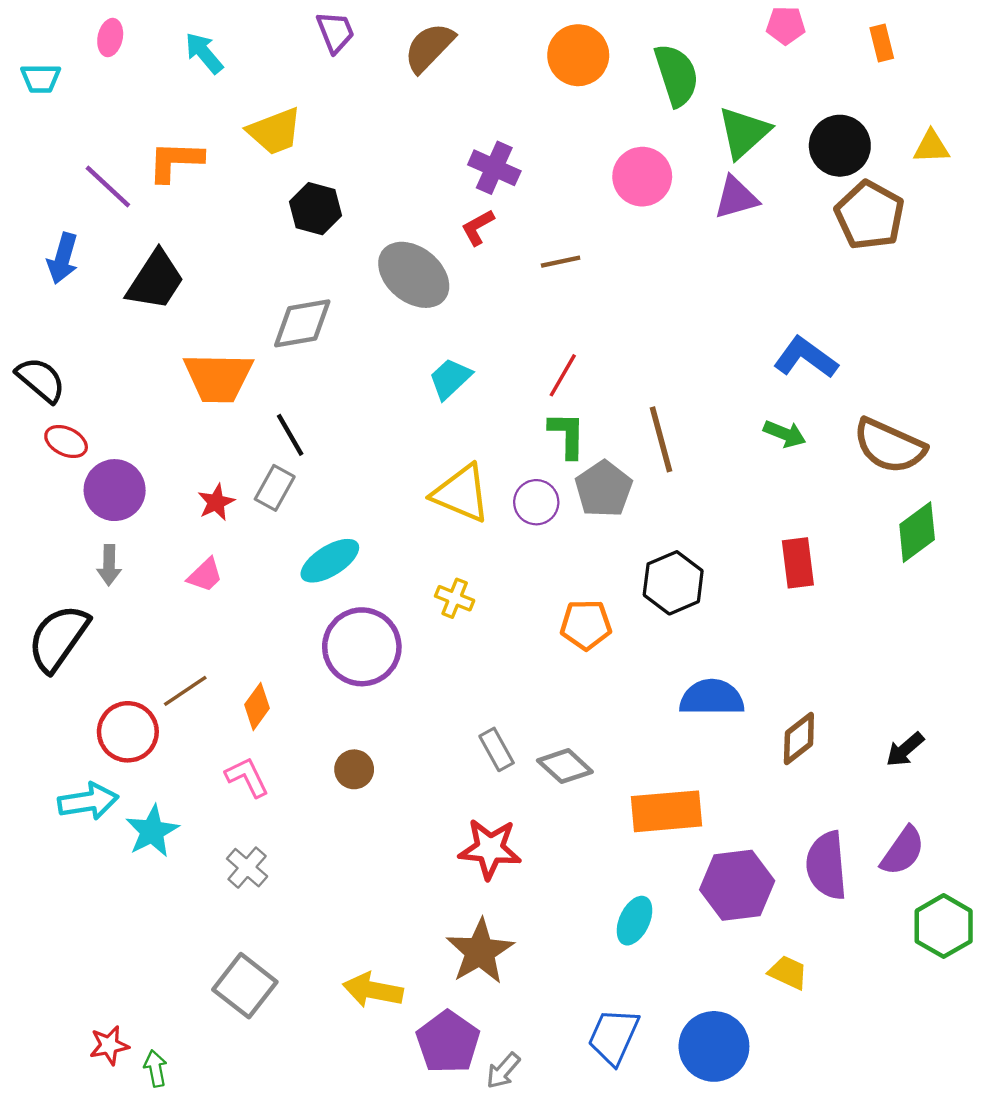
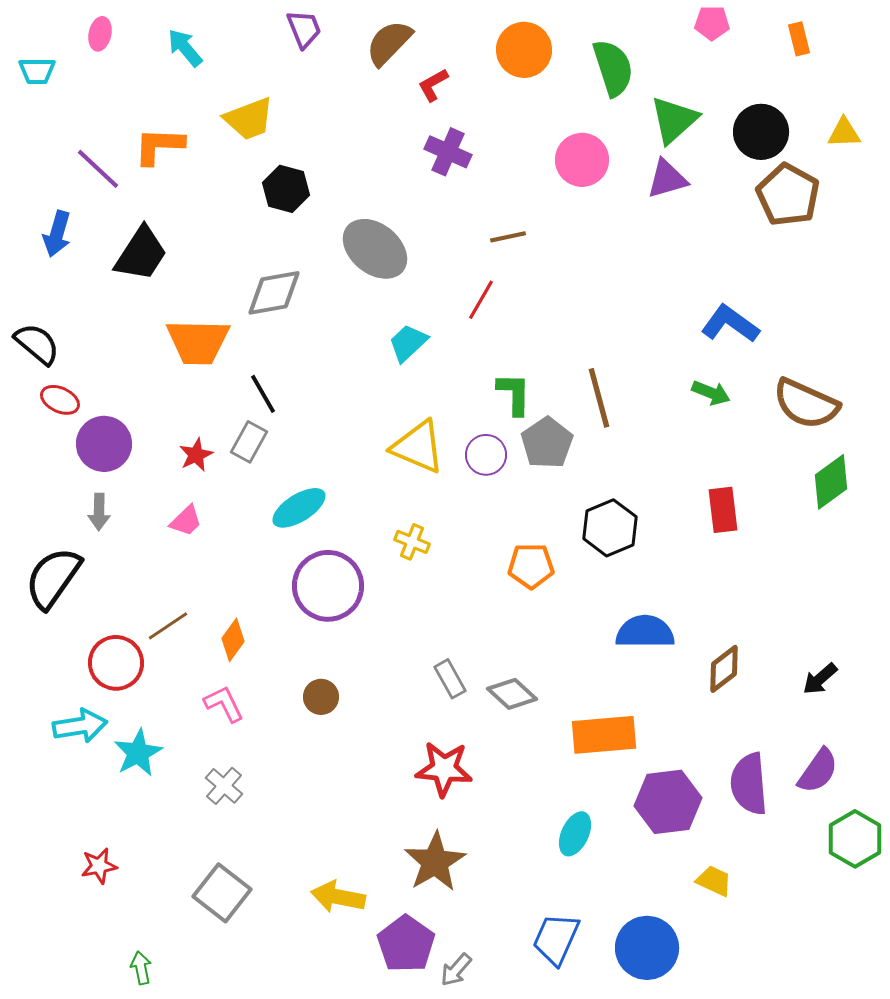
red L-shape: (478, 227) -> (433, 85), moved
red line: (563, 375) -> (481, 300), moved
red star: (109, 1045) -> (99, 866), moved

